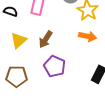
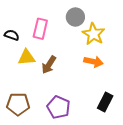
yellow triangle: (19, 40) -> (27, 57), moved, turned 36
purple pentagon: (55, 66) -> (58, 107), moved

